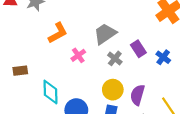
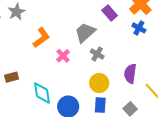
purple rectangle: (138, 49) -> (110, 13), moved
blue cross: (163, 57) -> (139, 28), moved
purple semicircle: (138, 95) -> (130, 74), moved

